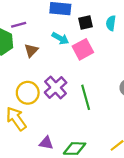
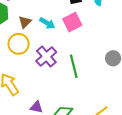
cyan arrow: (60, 38) -> (47, 23), moved
yellow circle: (28, 93) -> (19, 44), moved

